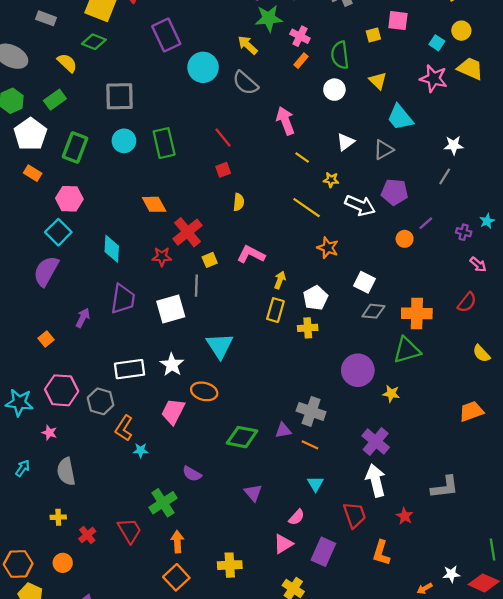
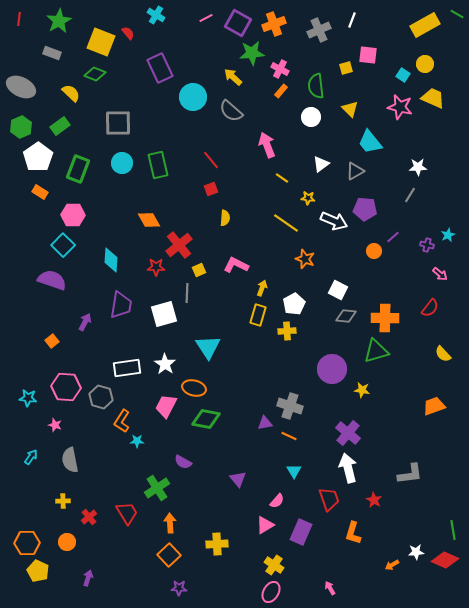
purple semicircle: (46, 271) -> (52, 280), turned 80
cyan star: (19, 403) -> (28, 398), size x0.7
green diamond: (242, 437) -> (206, 419), moved

